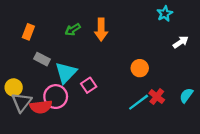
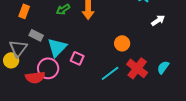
pink square: (89, 85) -> (77, 58), turned -32
red cross: (157, 97) -> (137, 68), size x1.5
gray triangle: (22, 102) -> (18, 48), moved
cyan line: (139, 102) -> (110, 73), moved

